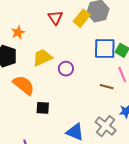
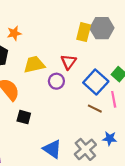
red triangle: (55, 18) -> (69, 62), moved
yellow rectangle: (82, 18) -> (84, 32), turned -36
blue square: (105, 49) -> (96, 82), moved, turned 30

